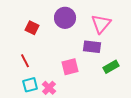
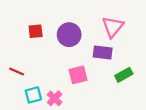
purple circle: (65, 18) -> (69, 35), moved
red square: (32, 28) -> (36, 31), turned -32
red line: (25, 61) -> (17, 72), moved, turned -40

